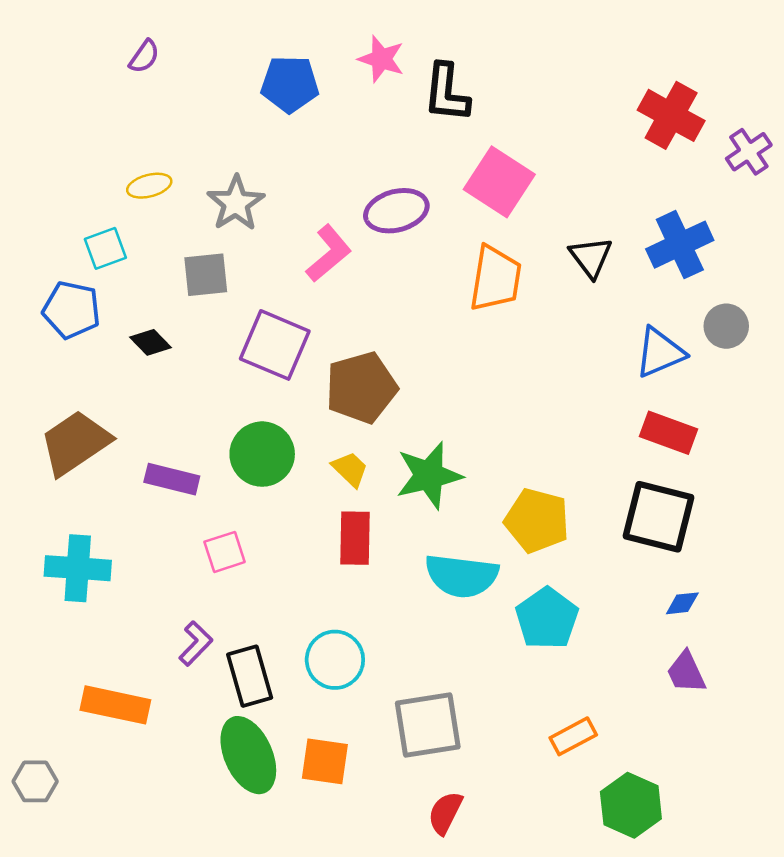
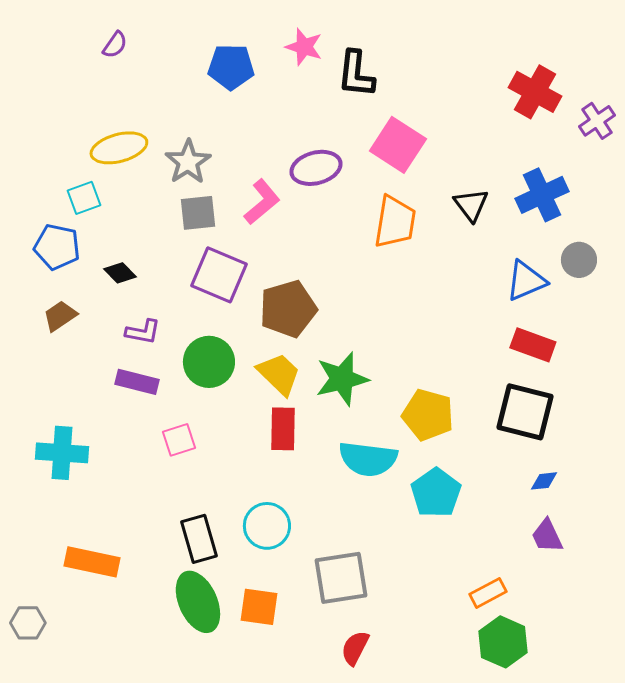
yellow ellipse: (149, 186) -> (119, 148), size x1.6
gray square: (206, 275) -> (198, 213), moved
brown trapezoid: (75, 443) -> (60, 316), moved, size x0.6
yellow trapezoid: (350, 469) -> (279, 374), size x1.5
purple L-shape: (196, 643) -> (143, 332), moved, turned 57
orange rectangle: (573, 736) -> (488, 593), moved

